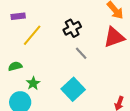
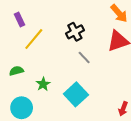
purple rectangle: (18, 16) -> (19, 19), turned 72
green star: (33, 83) -> (43, 84), moved

